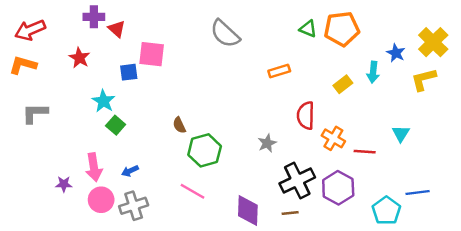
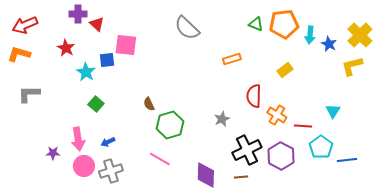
cyan arrow: (373, 72) -> (310, 35), moved
cyan star: (103, 101) -> (86, 72), moved
cyan pentagon: (386, 211) -> (321, 147), moved

